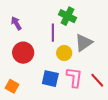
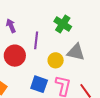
purple line: (53, 33) -> (36, 40), moved
gray triangle: (84, 43) -> (76, 52), turned 42

